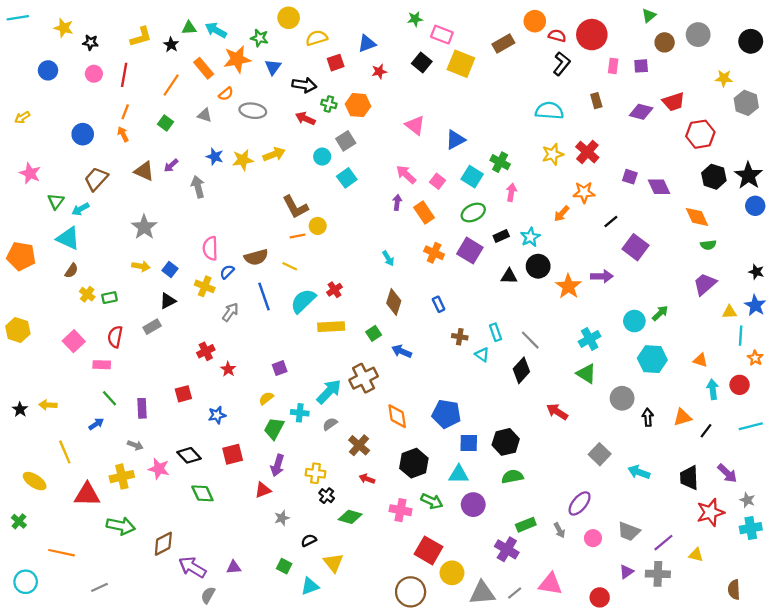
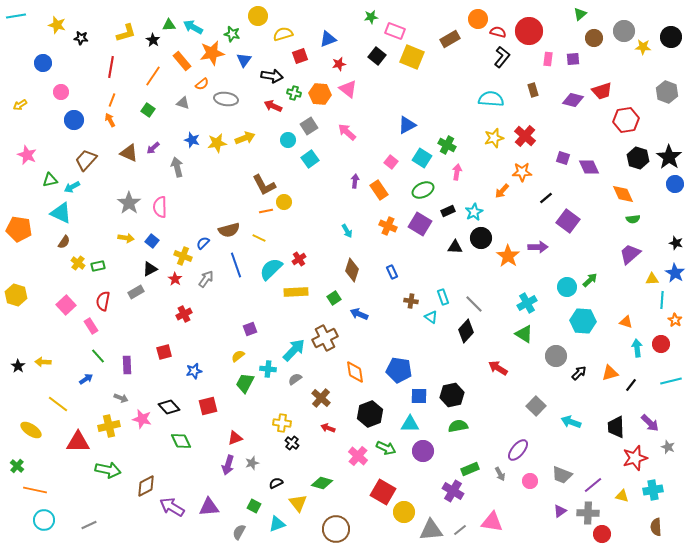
pink circle: (94, 74) -> (61, 92), moved
yellow star: (724, 78) -> (643, 47), moved
pink triangle: (415, 125) -> (348, 89), moved
pink arrow: (406, 174) -> (347, 132), moved
green triangle: (56, 201) -> (50, 180), turned 42
pink semicircle: (210, 248) -> (160, 207), moved
pink rectangle: (102, 365) -> (91, 326), turned 56
red star: (228, 369) -> (175, 279), moved
black arrow: (648, 417) -> (579, 373), turned 49
yellow line: (65, 452) -> (58, 404), turned -30
purple arrow: (277, 465) -> (228, 465), moved
pink cross: (400, 510) -> (358, 456), turned 30
green diamond: (350, 517) -> (322, 483), moved
cyan cross: (751, 528) -> (653, 490), moved
orange line: (61, 553) -> (35, 490), moved
purple triangle: (234, 567) -> (209, 507), size x1.5
cyan circle: (26, 582) -> (44, 520), moved
brown circle: (411, 592) -> (336, 529), moved
gray semicircle: (208, 595) -> (239, 532), moved
red circle: (600, 597) -> (602, 534), moved

